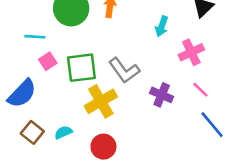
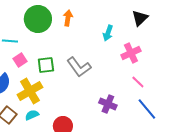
green square: (81, 68) -> (46, 65), size x0.7
purple cross: (162, 95) -> (108, 104), moved
yellow cross: (101, 101) -> (30, 91), moved

